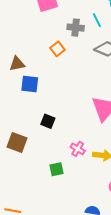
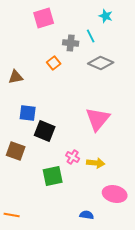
blue square: (30, 84) -> (28, 113), moved
black square: (48, 121) -> (45, 131), size x1.5
green square: (56, 169) -> (53, 176), size x1.5

